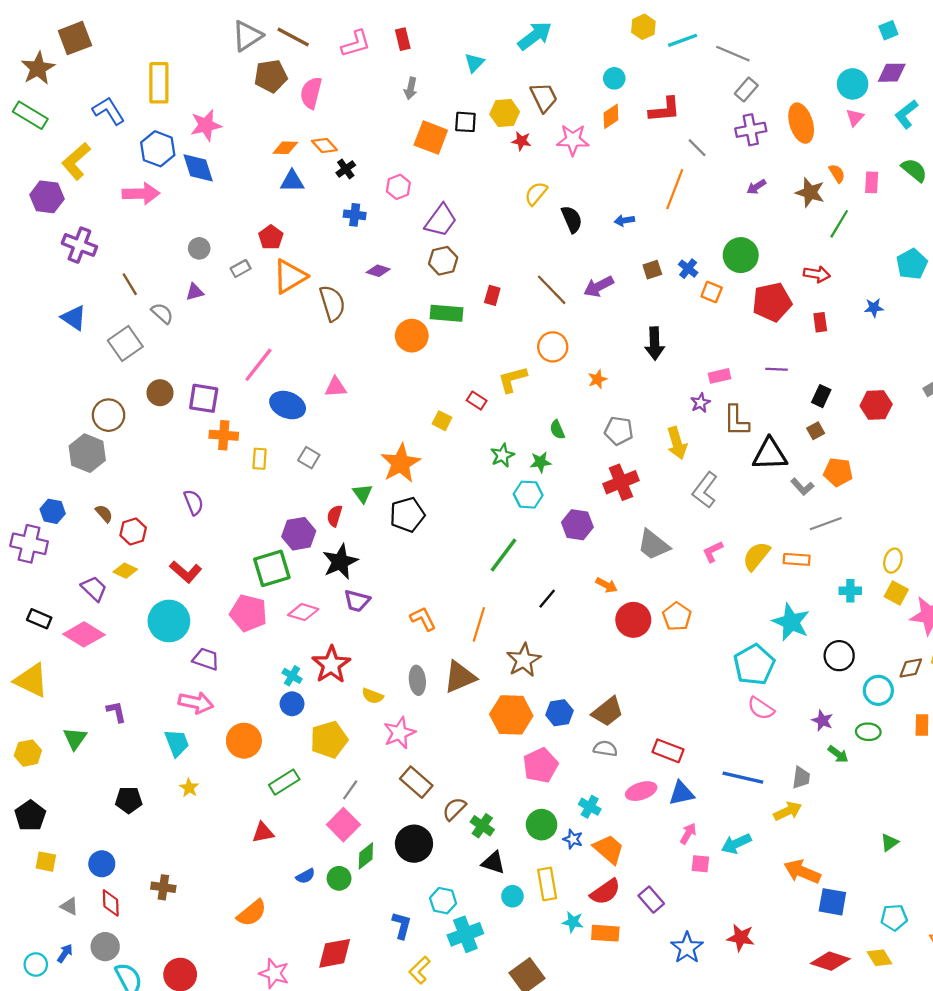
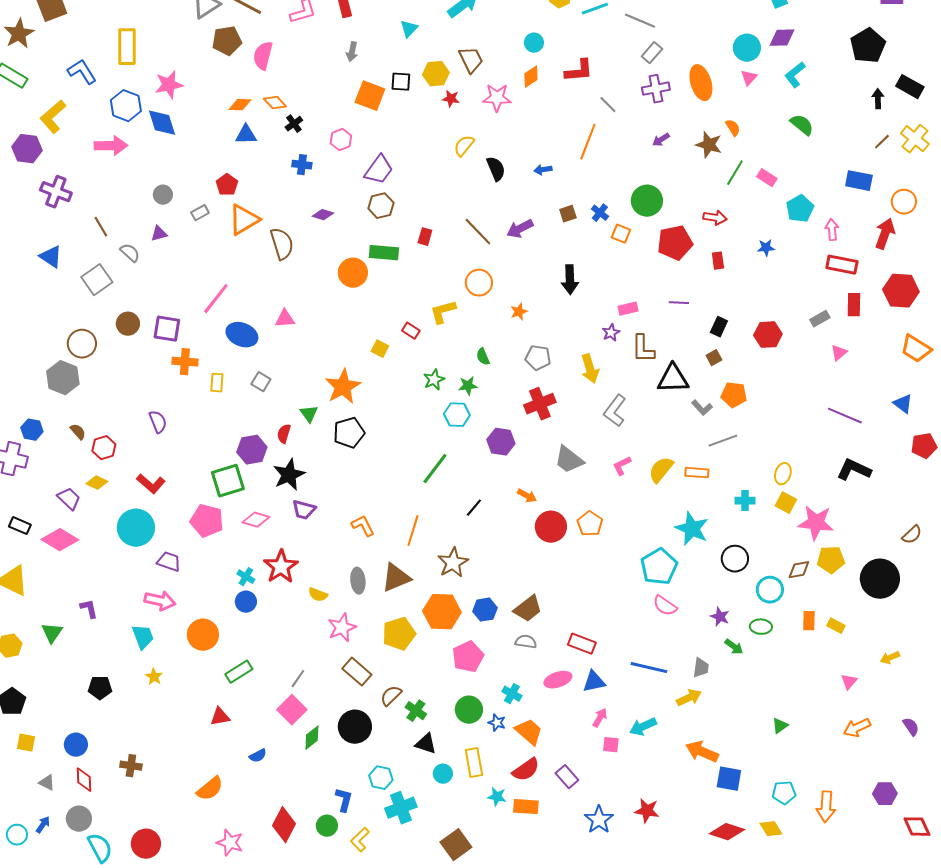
pink rectangle: (872, 182) -> (767, 178), moved, turned -60
yellow pentagon: (329, 740) -> (399, 634), moved
green circle: (339, 878) -> (327, 826), moved
red diamond: (335, 953) -> (284, 825), turned -52

